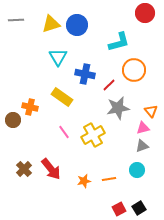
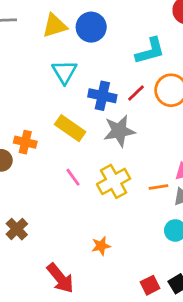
red line: (109, 85) -> (136, 93), moved
gray star: (118, 108) -> (119, 131), moved
red arrow: (51, 169) -> (60, 278), moved
orange line: (109, 179) -> (158, 187), moved

